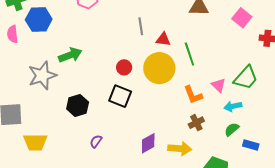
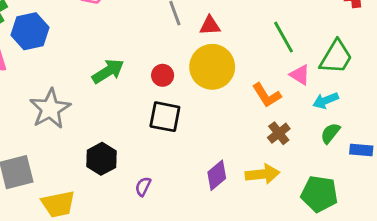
green line: (189, 54) -> (283, 37), moved
green arrow: (70, 55) -> (108, 71), moved
black hexagon: (78, 105) -> (101, 159), moved

